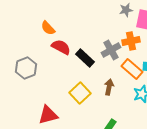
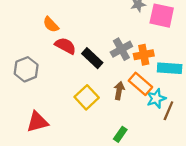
orange cross: (131, 41) -> (144, 55), moved
orange rectangle: (132, 69) -> (140, 84), moved
red triangle: (48, 115) -> (37, 122), moved

